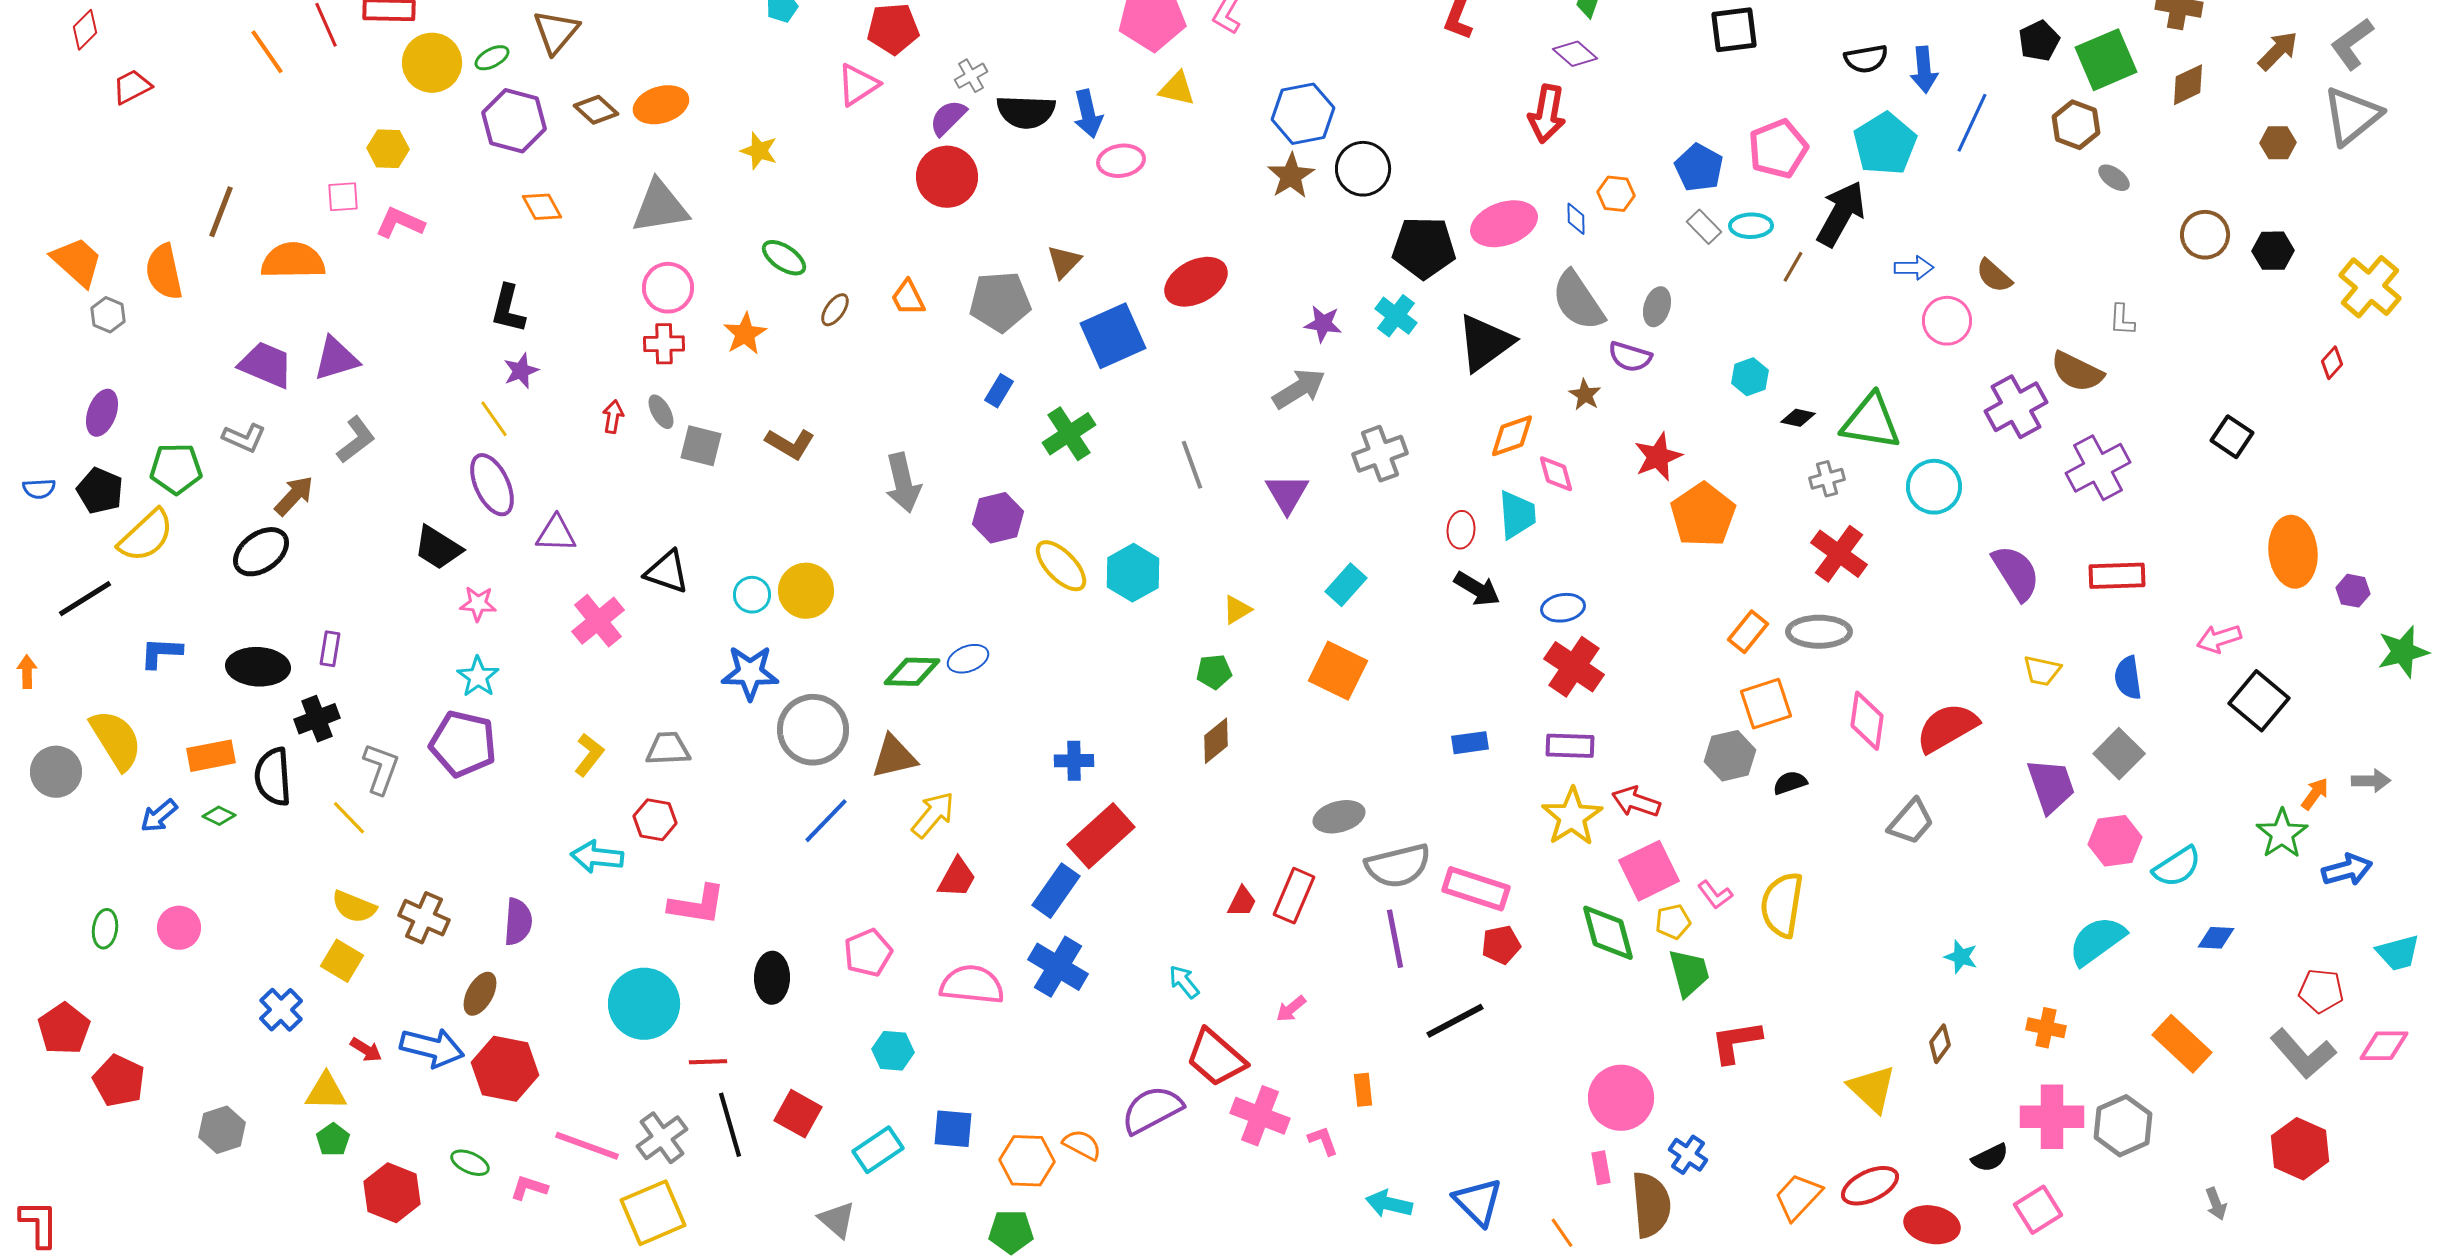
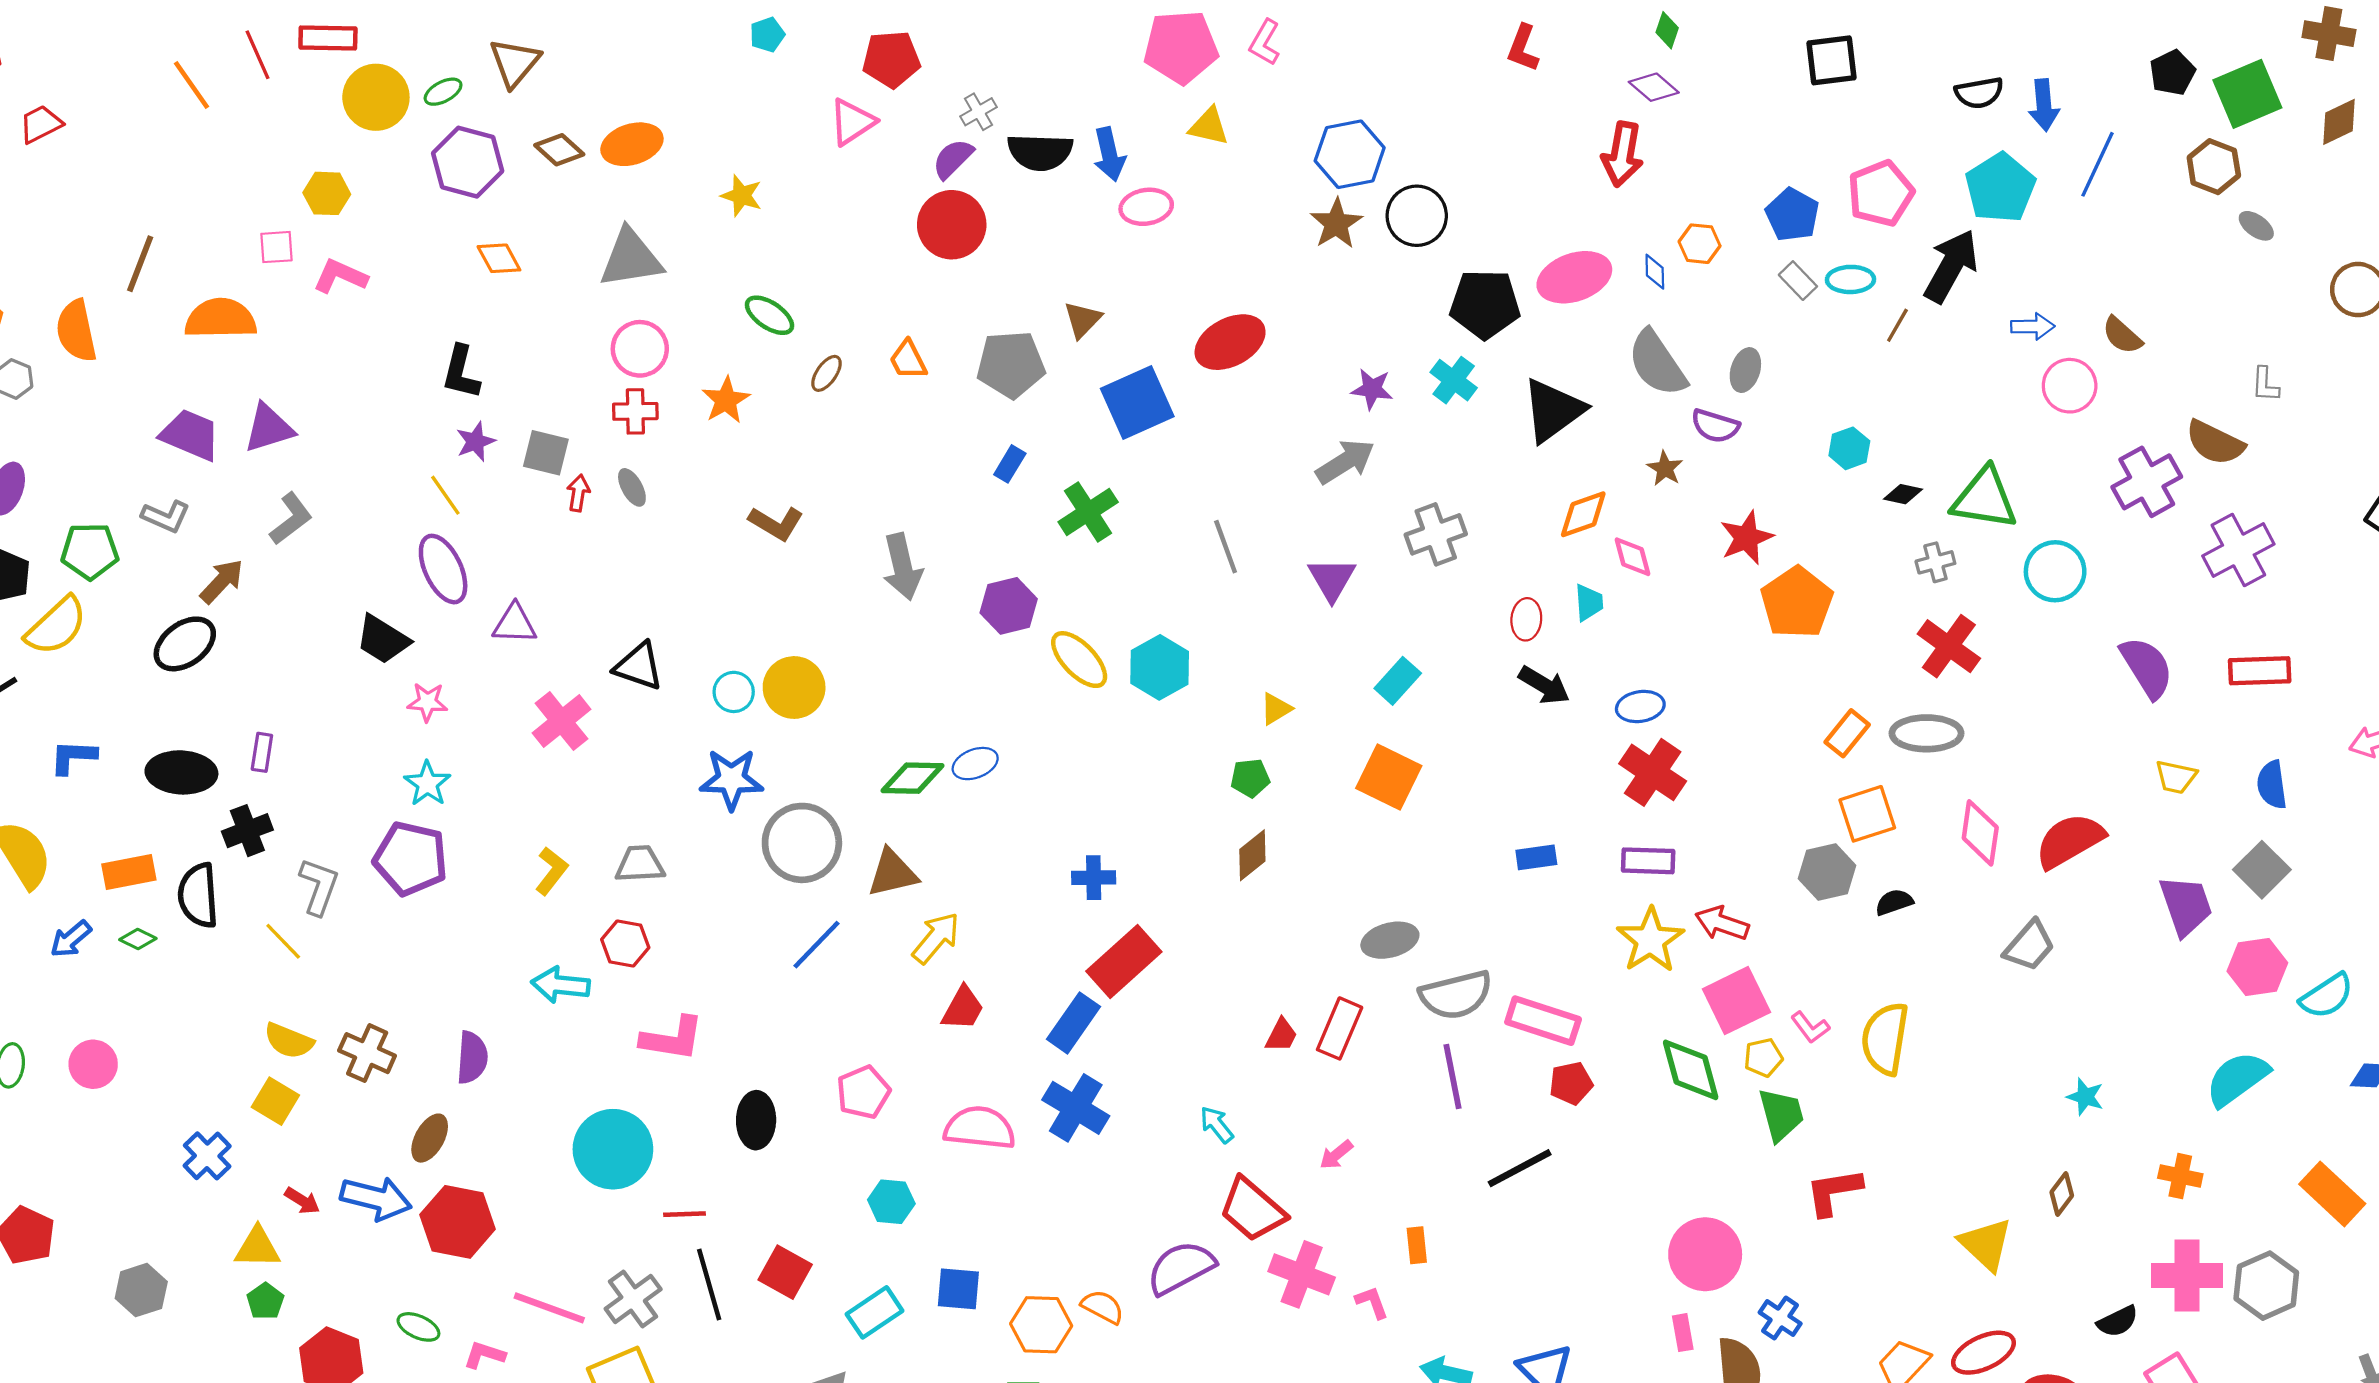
gray square: (701, 446) -> (546, 453), moved
cyan trapezoid: (1517, 515) -> (1589, 603), size x0.7

